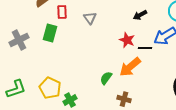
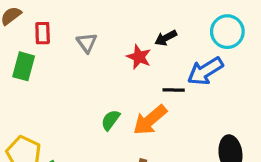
red star: (127, 40) -> (139, 57), moved
green semicircle: (106, 78) -> (110, 120), moved

